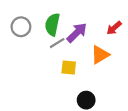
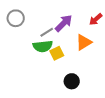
green semicircle: (52, 24) -> (43, 46), moved, turned -108
yellow square: (69, 68) -> (57, 53), turned -32

